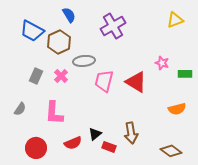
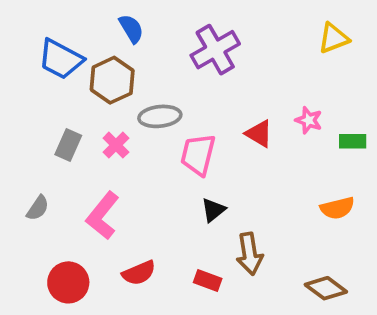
red triangle: (136, 82) -> (259, 134), moved, size x0.7
pink L-shape: (54, 113) -> (103, 216), turned 35
black triangle: (95, 134) -> (213, 210), moved

